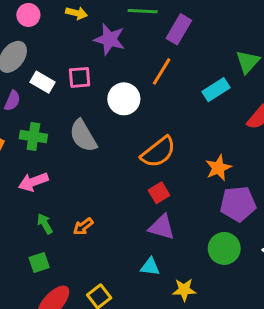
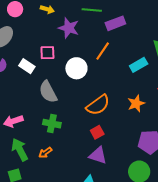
purple rectangle: (179, 29) -> (115, 23), turned 36
white rectangle: (43, 82) -> (27, 66), moved
green cross: (33, 136) -> (52, 124), moved
orange star: (218, 168) -> (136, 103), moved
green arrow: (45, 224) -> (20, 150), size x1.6

